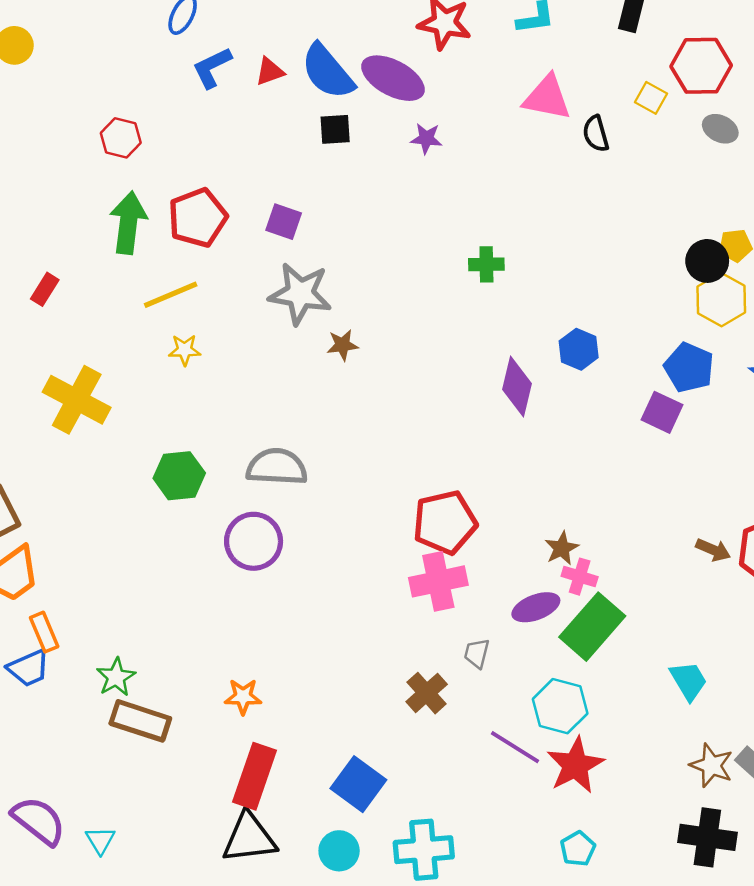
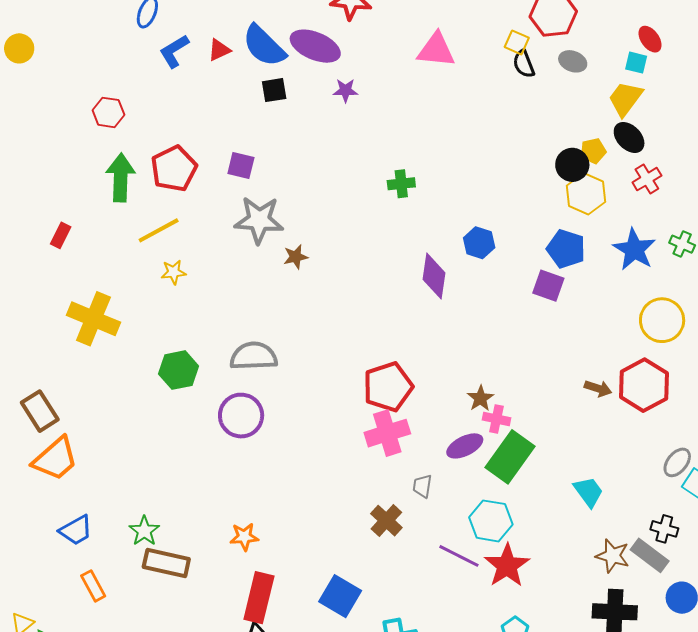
black semicircle: (596, 134) -> (524, 64), moved
orange rectangle: (44, 632) -> (93, 586), moved

